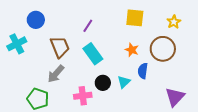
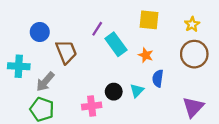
blue circle: (36, 20) -> (40, 32), moved
cyan cross: (17, 44) -> (19, 66), moved, turned 30
brown circle: (163, 49) -> (194, 54), moved
cyan rectangle: (93, 54) -> (116, 44), moved
gray arrow: (56, 74) -> (45, 82), moved

